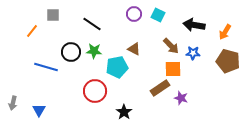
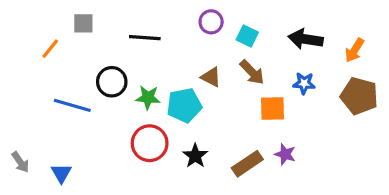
cyan square: (158, 15) -> (247, 36), moved
black line: (92, 24) -> (145, 38), turned -30
brown arrow: (171, 46) -> (252, 72), moved
green star: (94, 51) -> (148, 98), moved
brown rectangle: (160, 88) -> (247, 164), moved
gray arrow: (13, 103) -> (20, 162), turned -48
black star: (124, 112) -> (195, 156), moved

